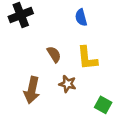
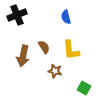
brown arrow: (32, 90) -> (23, 56), moved

